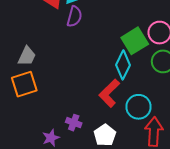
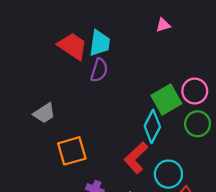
gray trapezoid: (27, 56) -> (44, 113), turned 30
orange square: (24, 84) -> (72, 151), moved

